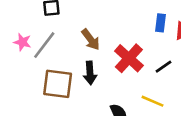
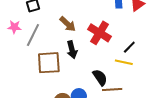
pink star: (22, 42) -> (14, 27), moved
black line: (163, 67) -> (129, 47), moved

